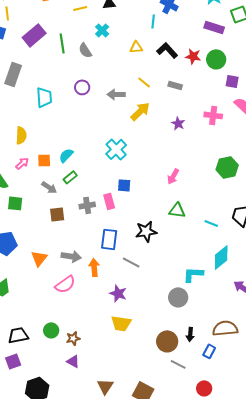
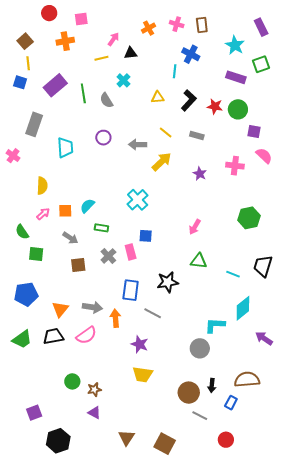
black L-shape: (167, 50) -> (189, 100), turned 85
green rectangle: (70, 177) -> (101, 228), moved, turned 48
gray cross: (87, 205) -> (108, 256), turned -35
black trapezoid: (18, 335) -> (53, 336), moved

